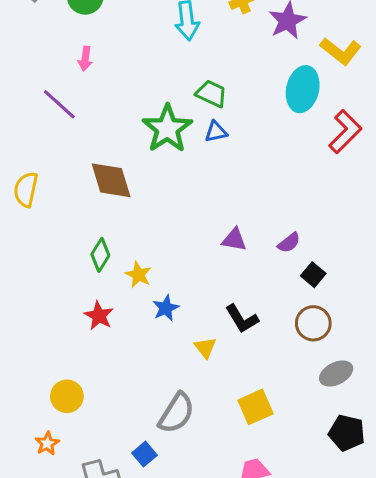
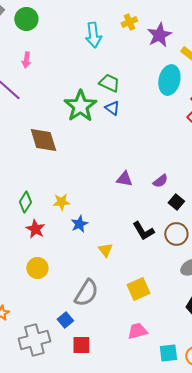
blue triangle: (216, 132) -> (112, 108), turned 49
green diamond: (100, 255) -> (25, 202), moved
yellow star: (138, 275) -> (61, 202), turned -30
black L-shape: (242, 319) -> (143, 231), moved
yellow circle: (67, 396) -> (37, 268), moved

